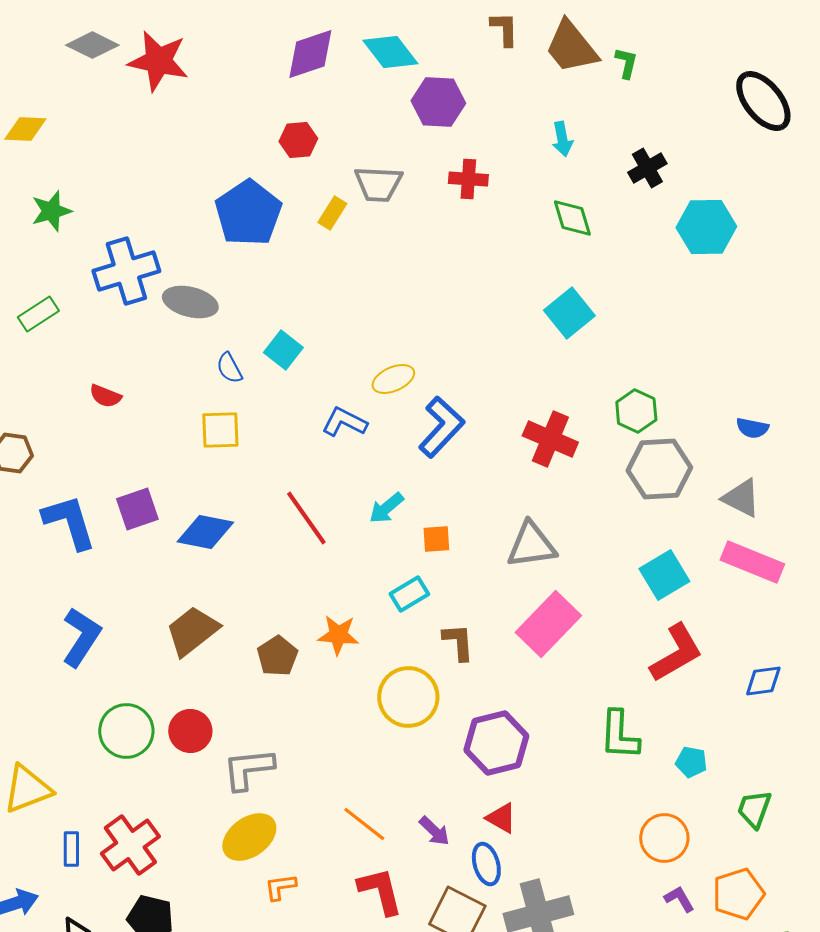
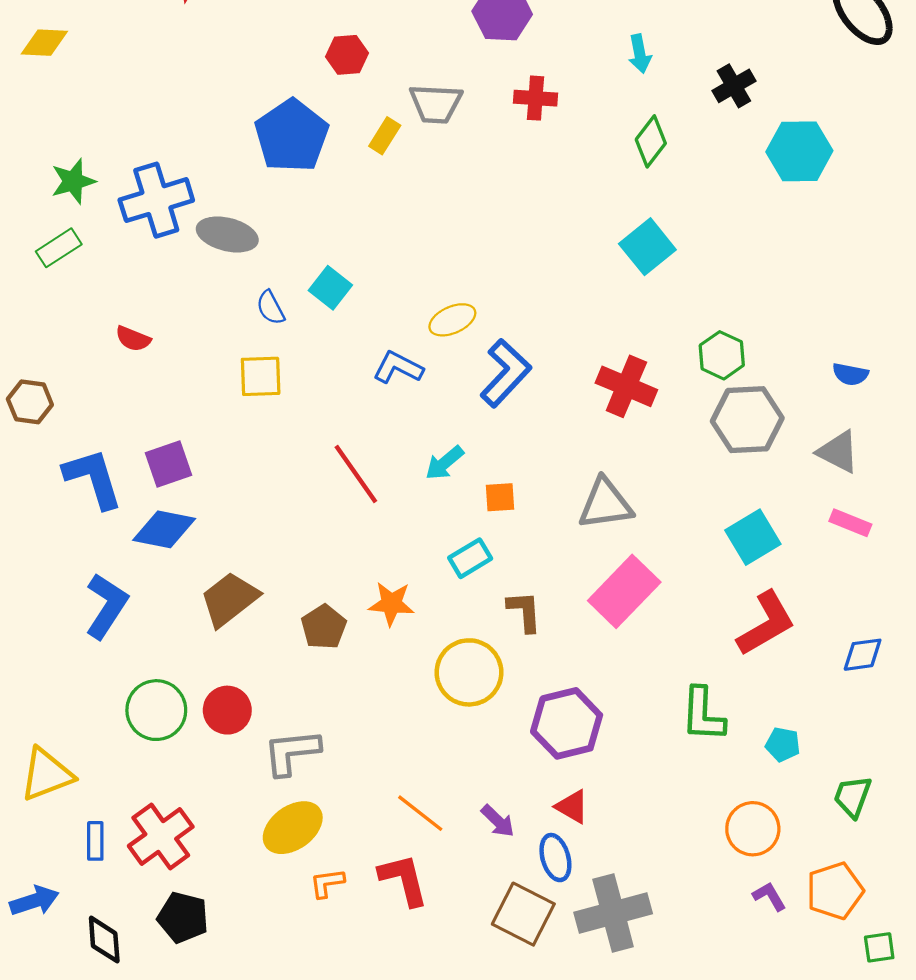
green star: (51, 211) -> (73, 181), moved
green diamond: (572, 218) -> (651, 141), turned 54
blue diamond: (205, 532) -> (164, 529), moved
pink rectangle: (752, 562) -> (850, 523), size x0.6
red L-shape: (380, 891) -> (404, 880), moved

